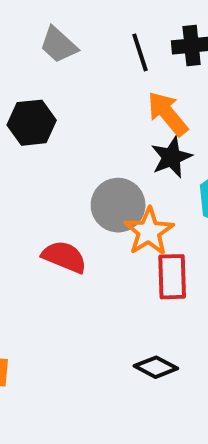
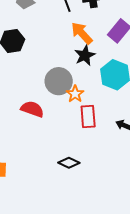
orange star: (149, 231) -> (75, 94), size x0.7
black diamond: (156, 367) -> (69, 163), moved

